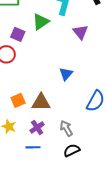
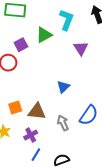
purple square: (18, 34) -> (21, 45), turned 32
gray arrow: (66, 128) -> (63, 123), moved
blue line: (33, 147) -> (36, 155), moved, turned -64

